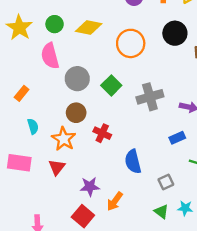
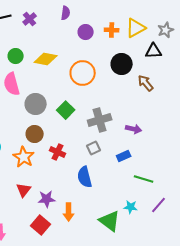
red triangle: (57, 167) -> (24, 190), moved
gray square: (166, 182) -> (94, 148), moved
orange arrow: (115, 201) -> (69, 212), turned -36
cyan star: (185, 208) -> (131, 207), moved
green triangle: (161, 212) -> (110, 221), size x1.6

